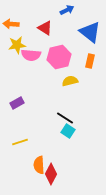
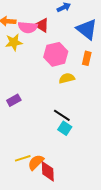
pink semicircle: (31, 55) -> (28, 27), moved
yellow line: (20, 142) -> (23, 158), moved
orange semicircle: (39, 165) -> (36, 162), turned 48
red diamond: (51, 174) -> (48, 171), turned -30

